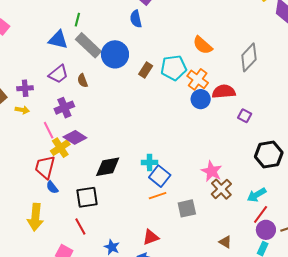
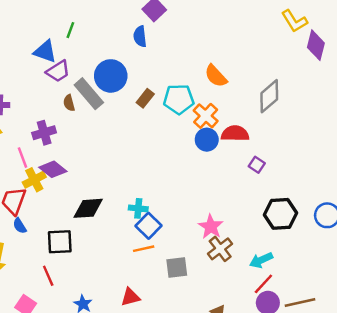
gray rectangle: (88, 45) -> (89, 94), moved
purple trapezoid: (58, 74) -> (58, 71), moved

